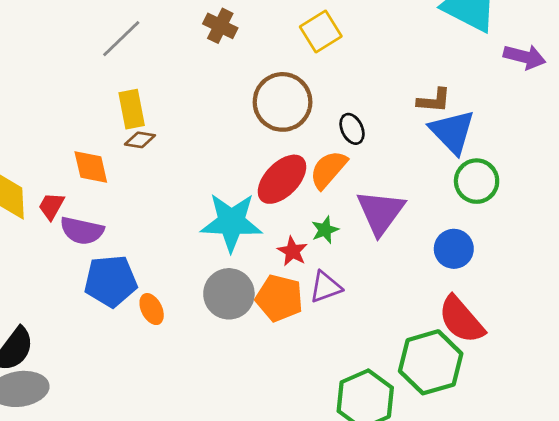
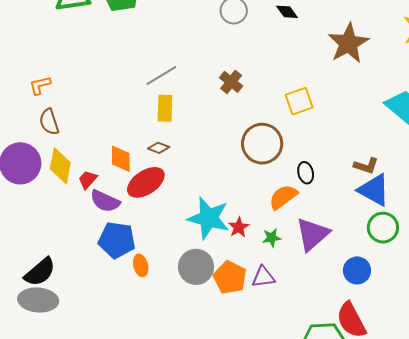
yellow rectangle: (132, 109) -> (165, 108), moved
blue triangle: (452, 132) -> (374, 190), turned -30
red ellipse: (282, 179) -> (146, 182), moved
red star: (292, 251) -> (239, 227), moved

